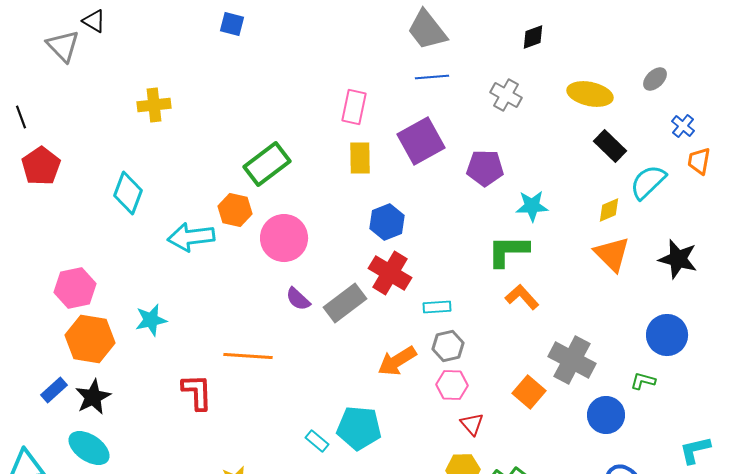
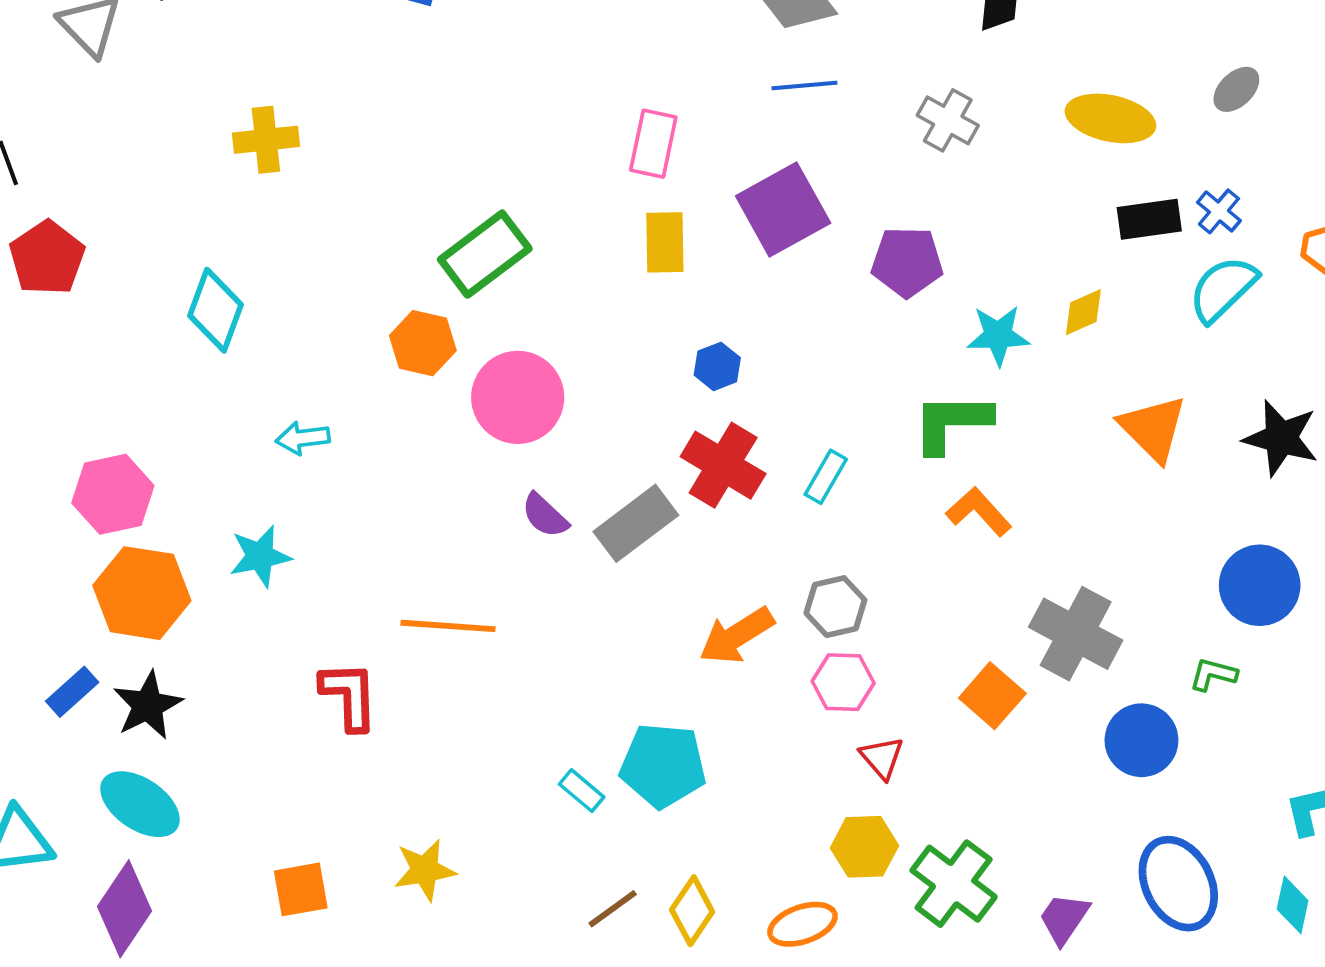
blue cross: (683, 126) -> (1219, 211), moved
black rectangle: (610, 146) -> (1149, 219), turned -52
yellow diamond: (609, 210) -> (1083, 312), moved
blue hexagon: (387, 222) -> (717, 366), size x0.7
cyan arrow: (191, 237) -> (303, 438), moved, size x0.6
cyan rectangle: (437, 307) -> (826, 477), moved, turned -56

